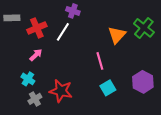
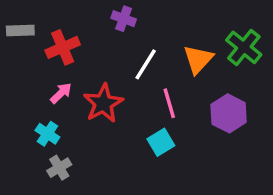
white line: (63, 32) -> (146, 64), moved
purple hexagon: (143, 82) -> (229, 113), moved
cyan square: (108, 88) -> (161, 142), moved
red star: (61, 91) -> (103, 103), moved, turned 30

